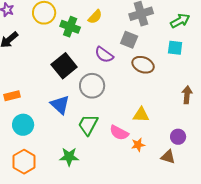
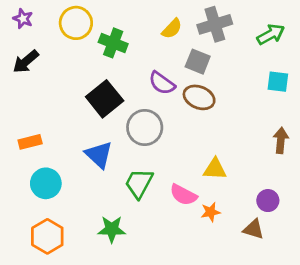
yellow semicircle: (95, 17) -> (172, 29), moved
cyan square: (175, 48) -> (278, 82), moved
brown ellipse: (143, 65) -> (199, 97), moved

